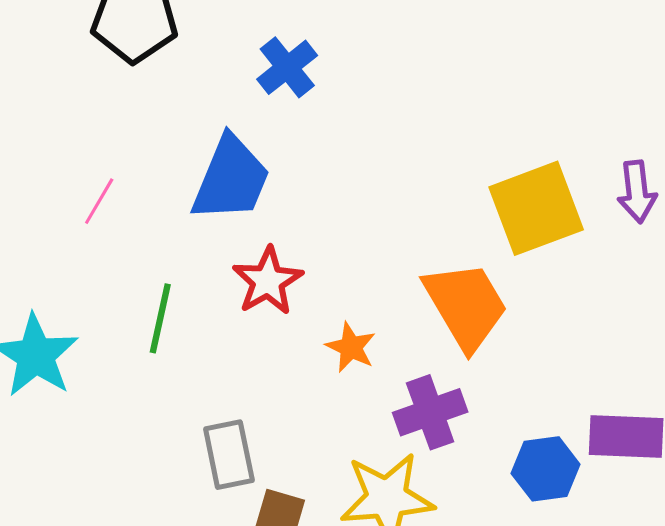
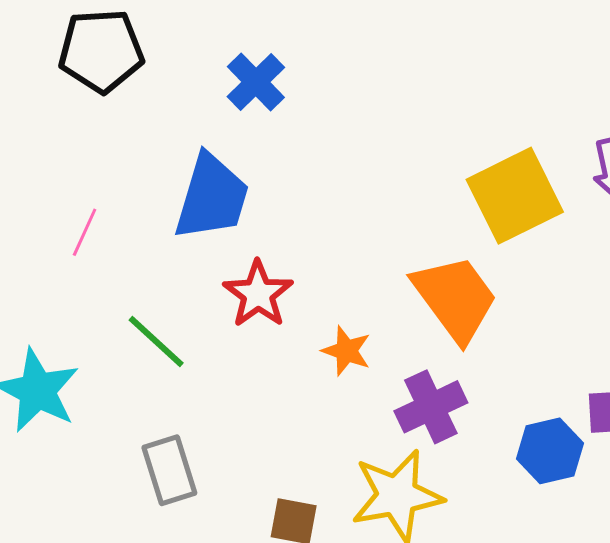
green line: (160, 318) -> (156, 342), turned -54
gray rectangle: (229, 455) -> (169, 470), moved

